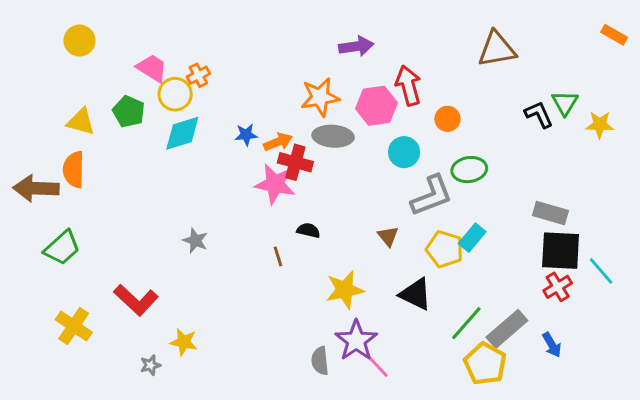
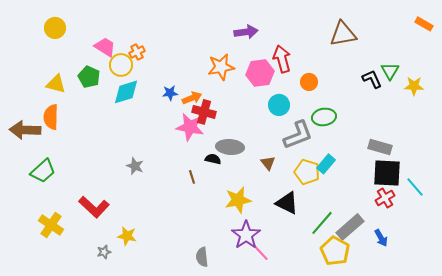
gray ellipse: (333, 136) -> (230, 147), moved
gray semicircle: (320, 361) -> (202, 257), moved

